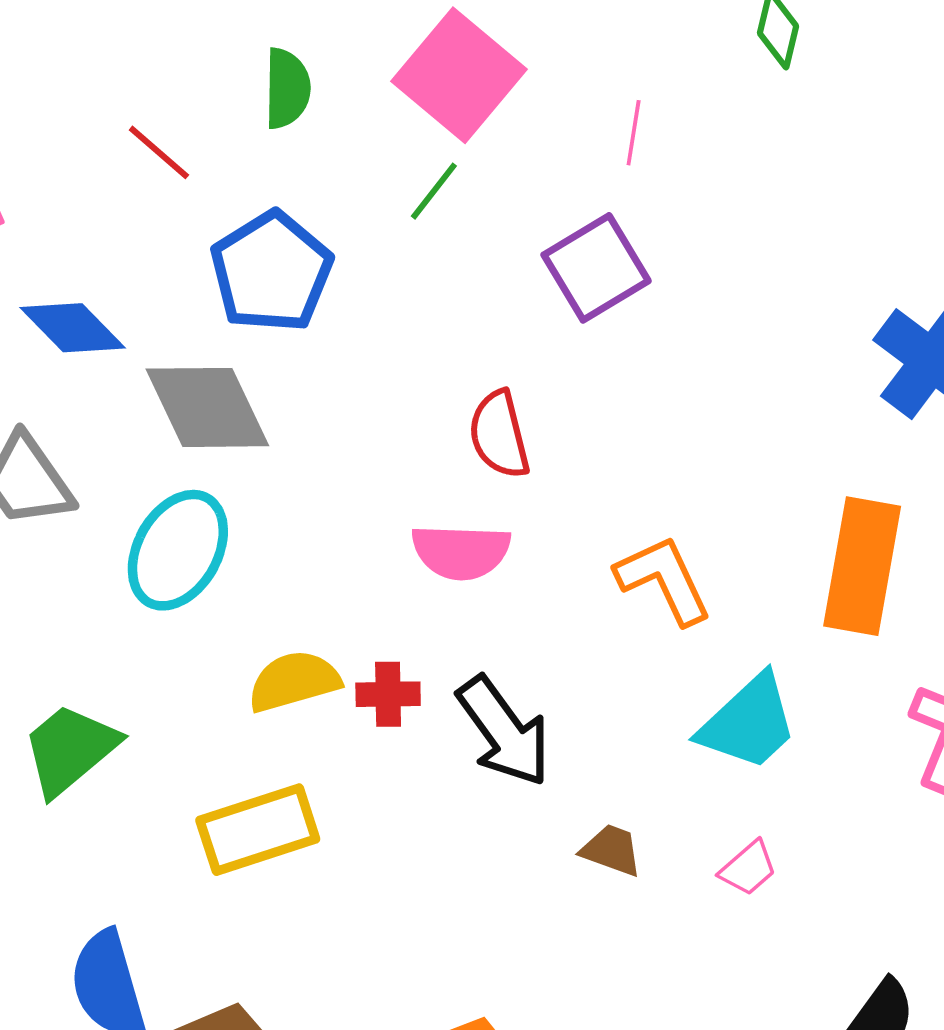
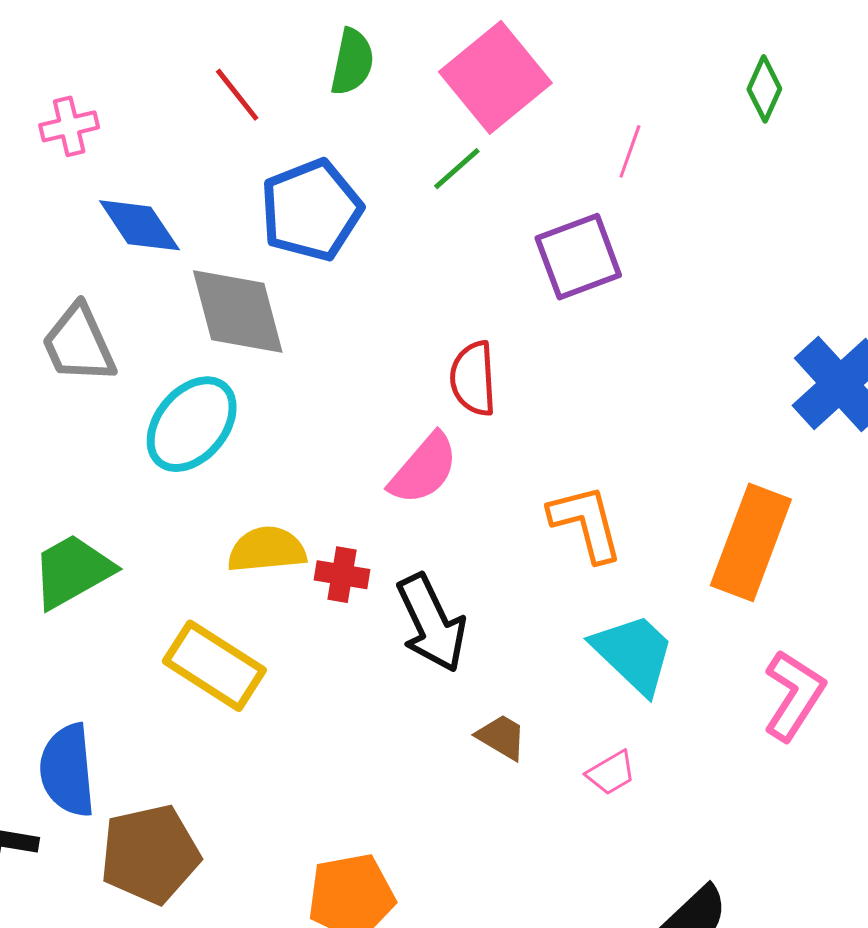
pink semicircle: (461, 552) -> (424, 469), turned -62
cyan trapezoid: (749, 723) -> (634, 653), turned -104
yellow rectangle: (258, 830) -> (214, 666), turned 40

